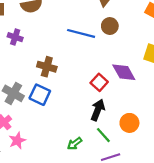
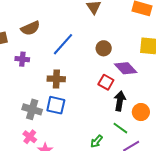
brown circle: (110, 26) -> (104, 48), moved
blue line: (81, 33) -> (63, 44), moved, turned -50
black arrow: (98, 110) -> (120, 101), moved

